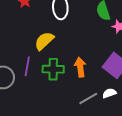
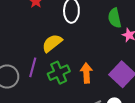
green cross: (53, 69) -> (59, 73), turned -30

